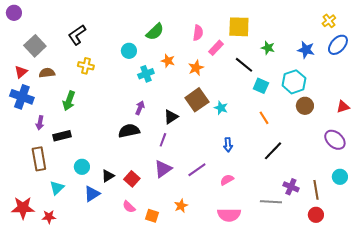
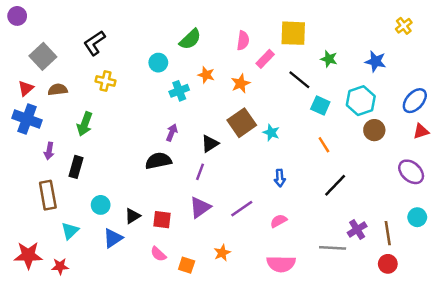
blue ellipse: (338, 45) -> (415, 101), moved
black rectangle: (62, 136) -> (76, 167), turned -60
red square: (132, 179) -> (162, 220), turned -35
purple cross: (291, 187) -> (357, 229), turned 35

